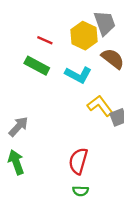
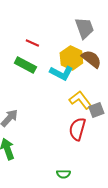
yellow hexagon: (84, 36) -> (71, 58), moved
red semicircle: (78, 161) -> (77, 129), moved

